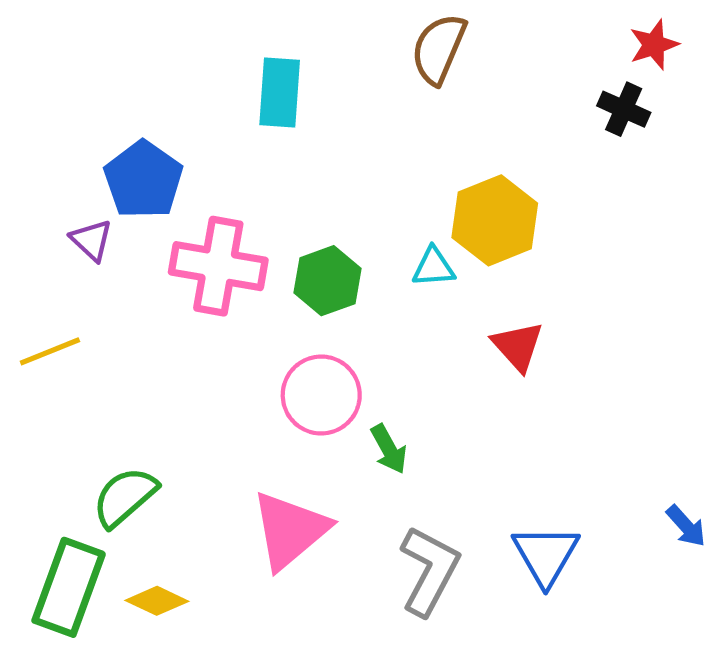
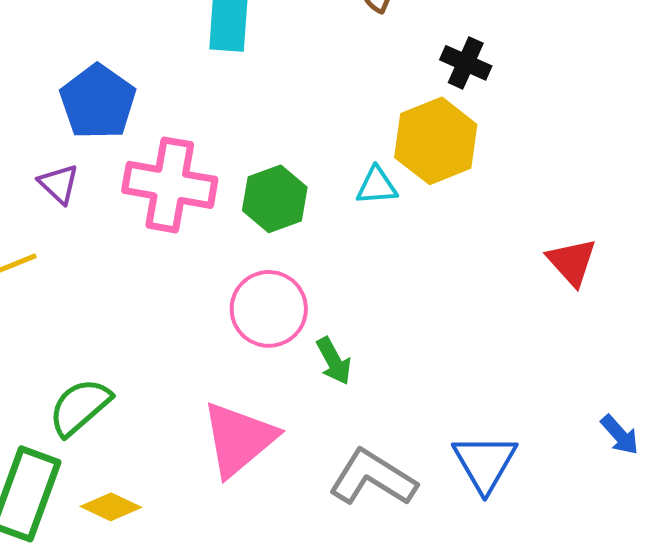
black cross: (624, 109) -> (466, 63), moved
purple triangle: (91, 240) -> (59, 184), moved
red triangle: (518, 346) -> (572, 262), moved
gray L-shape: (429, 571) -> (373, 478), turned -86

